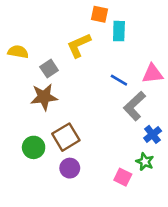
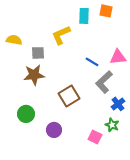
orange square: (100, 14) -> (106, 11), moved
cyan rectangle: (119, 31) -> (84, 16), moved
gray square: (49, 69) -> (38, 53), turned 32
brown square: (66, 137) -> (69, 96), moved

